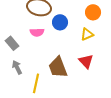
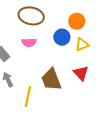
orange circle: (93, 12) -> (77, 21), moved
blue circle: (60, 22) -> (62, 37), moved

